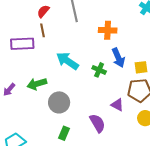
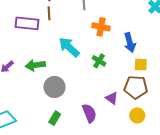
orange cross: (108, 30) -> (101, 27), moved
blue arrow: (118, 58) -> (130, 43), moved

